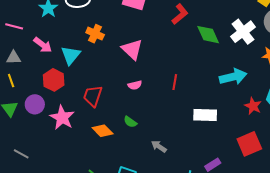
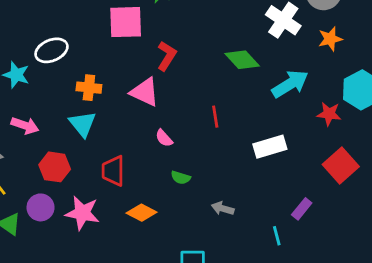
red L-shape: (180, 14) -> (167, 56), moved
green diamond: (208, 35) -> (242, 60), moved
cyan triangle: (71, 55) -> (83, 124), moved
pink semicircle: (135, 85) -> (164, 138), turned 80
green semicircle: (130, 122) -> (181, 178), moved

